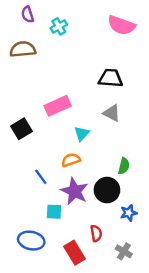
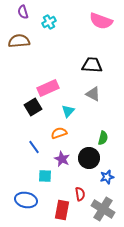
black square: (22, 129) -> (33, 107), moved
purple star: (74, 191) -> (62, 159), size x0.7
gray cross: (124, 251) -> (103, 209), size x1.6
red rectangle: (74, 253) -> (62, 210), turned 42

